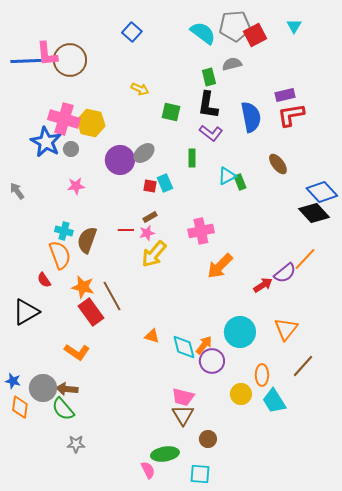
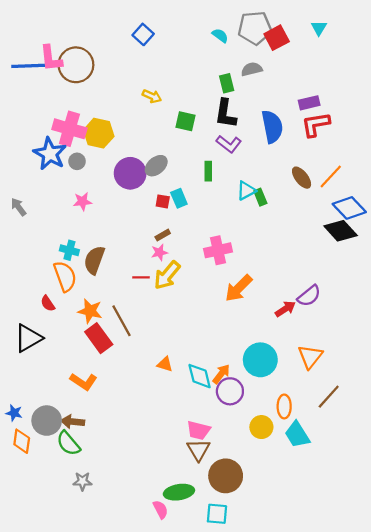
cyan semicircle: (203, 33) -> (220, 36), size x0.6
red line: (126, 230) -> (141, 277), moved
orange line: (305, 259) -> (331, 177), moved
brown circle: (208, 439) -> (226, 476), size x1.8

